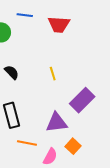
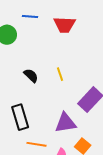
black semicircle: (12, 72) -> (31, 76), moved

